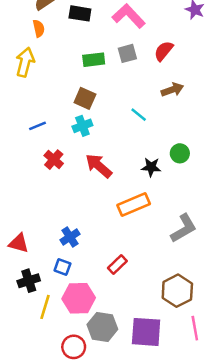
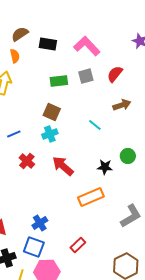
blue square: (62, 267) -> (34, 247), size x1.5

